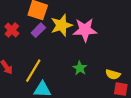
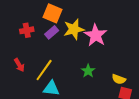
red cross: (12, 30) -> (27, 30), turned 32
pink star: (85, 30) -> (96, 35), turned 30

